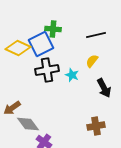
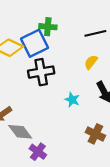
cyan star: (72, 75) -> (72, 100), moved
brown cross: (96, 126) -> (95, 134), turned 36

